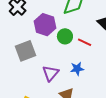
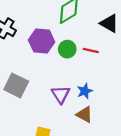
gray square: (25, 51) -> (16, 85), moved, turned -30
blue star: (77, 69) -> (85, 91), moved

